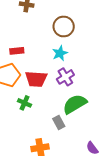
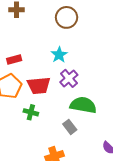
brown circle: (64, 26) -> (67, 17), moved
green semicircle: (75, 104) -> (83, 105), turned 50

